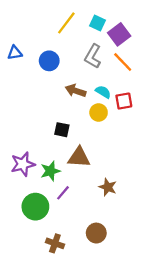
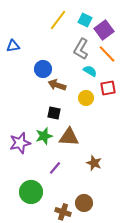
blue circle: (49, 61) -> (43, 69), moved
brown arrow: (76, 91) -> (57, 85), moved
cyan semicircle: (103, 92) -> (90, 71), moved
green star: (50, 171) -> (44, 136), moved
green circle: (35, 207) -> (31, 192), moved
brown cross: (55, 243) -> (63, 212), moved

